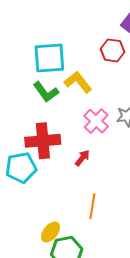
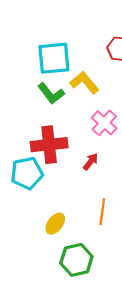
yellow ellipse: (51, 232) -> (55, 224), moved

